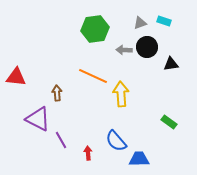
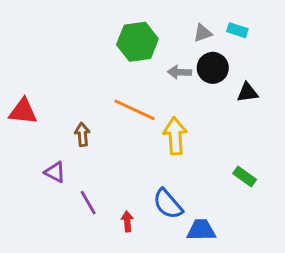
purple triangle: (38, 119) -> (55, 172), size x0.6

